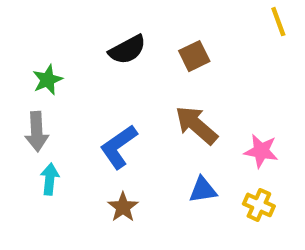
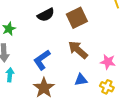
brown square: (194, 56) -> (77, 18), size x1.5
brown star: (123, 207) -> (44, 88), size x1.5

